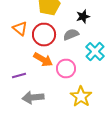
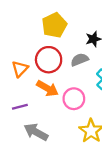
orange triangle: (20, 28) -> (20, 69), moved, turned 35
gray arrow: (33, 98) -> (36, 132), turned 35

